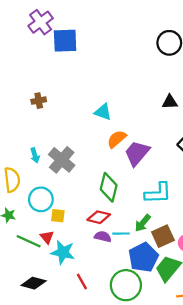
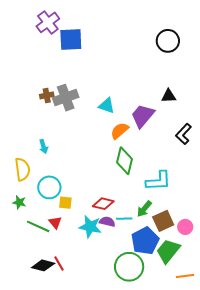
purple trapezoid: (137, 153) -> (143, 116), moved
gray cross: (62, 160) -> (66, 98), moved, turned 30
green diamond: (109, 187) -> (124, 161), moved
cyan star: (63, 252) -> (90, 227), moved
red line: (82, 281) -> (59, 264), moved

